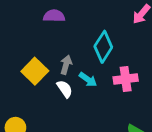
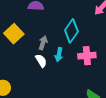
yellow square: (35, 71) -> (14, 34), moved
cyan arrow: (88, 80) -> (59, 55), turned 64

